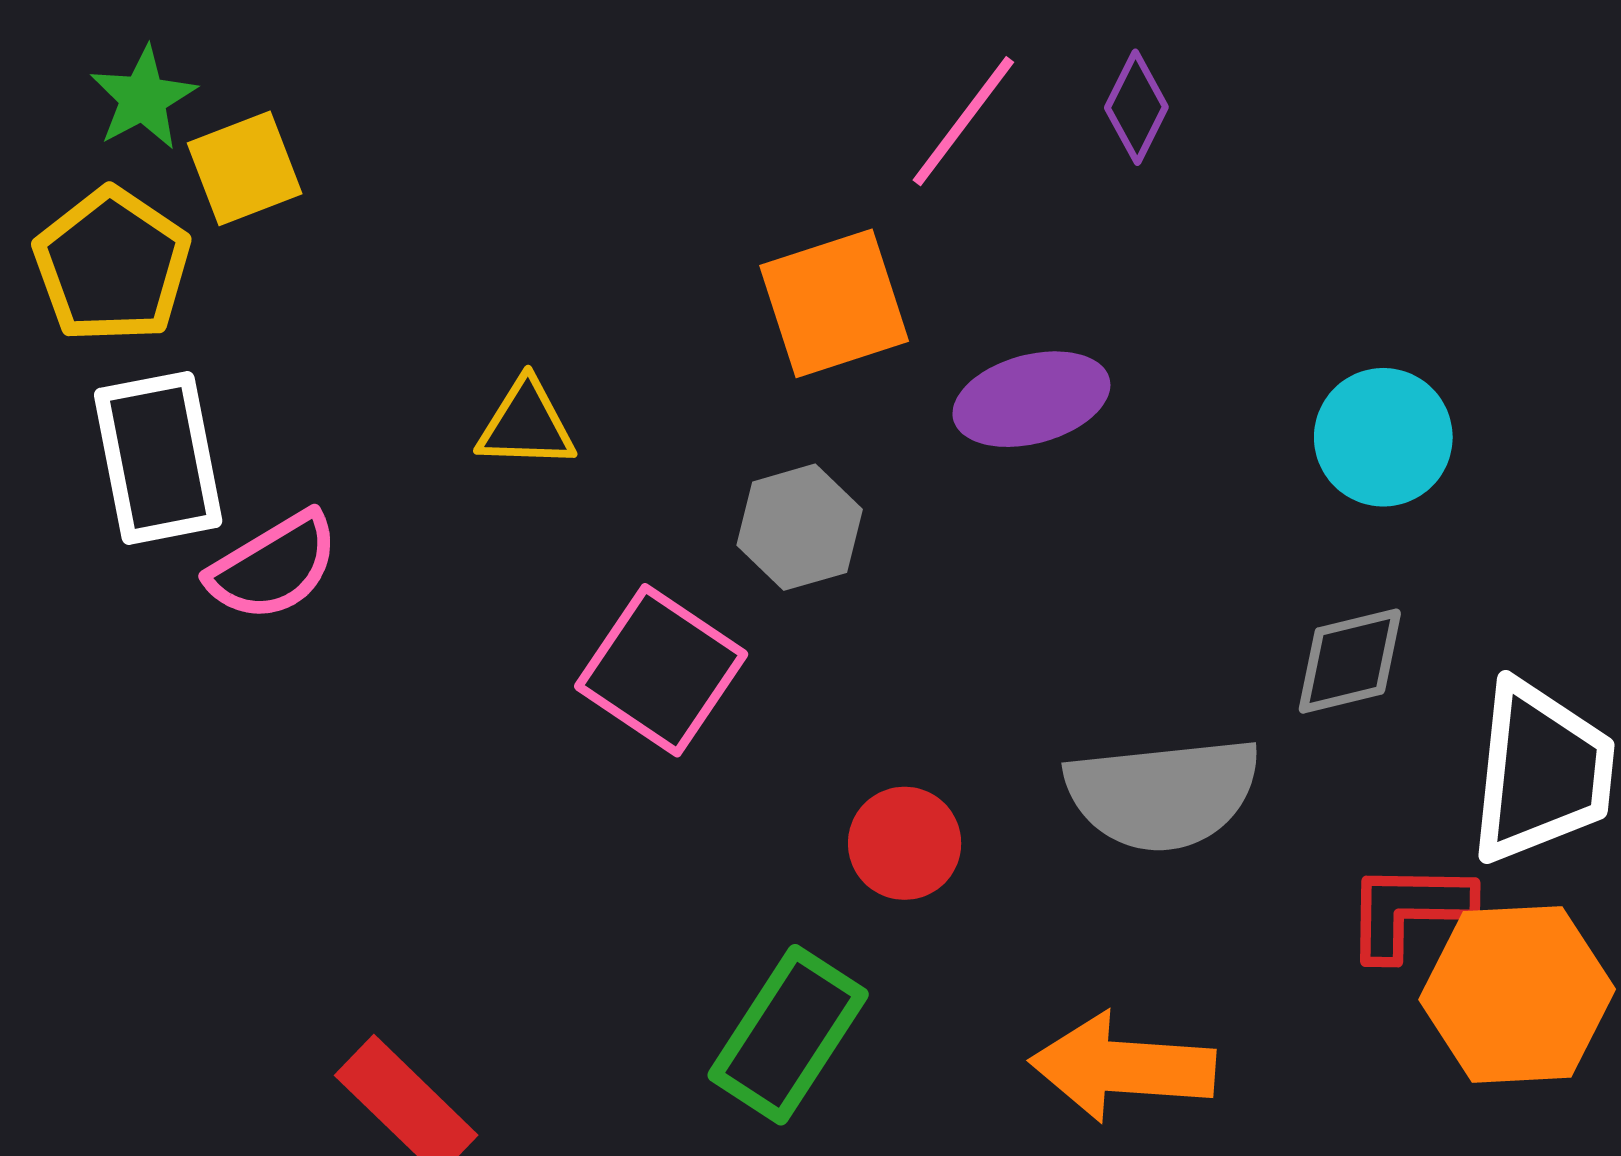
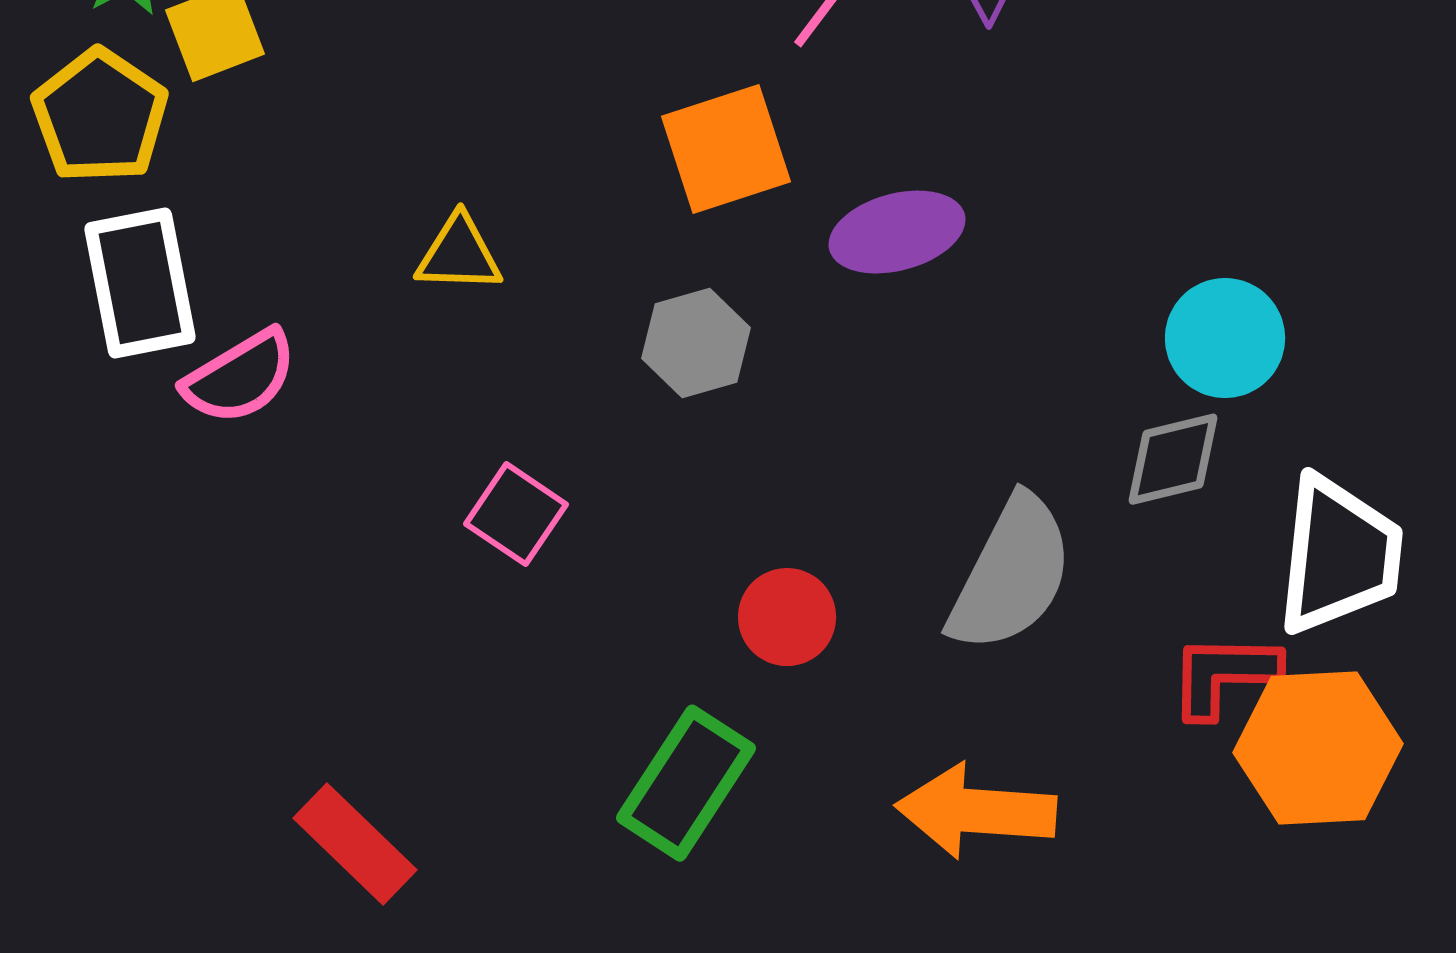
cyan circle: (1383, 437) -> (1225, 338), moved
pink square: (661, 670) -> (516, 514), moved, size x0.7
gray semicircle: (1163, 794) -> (1011, 574), turned -57

